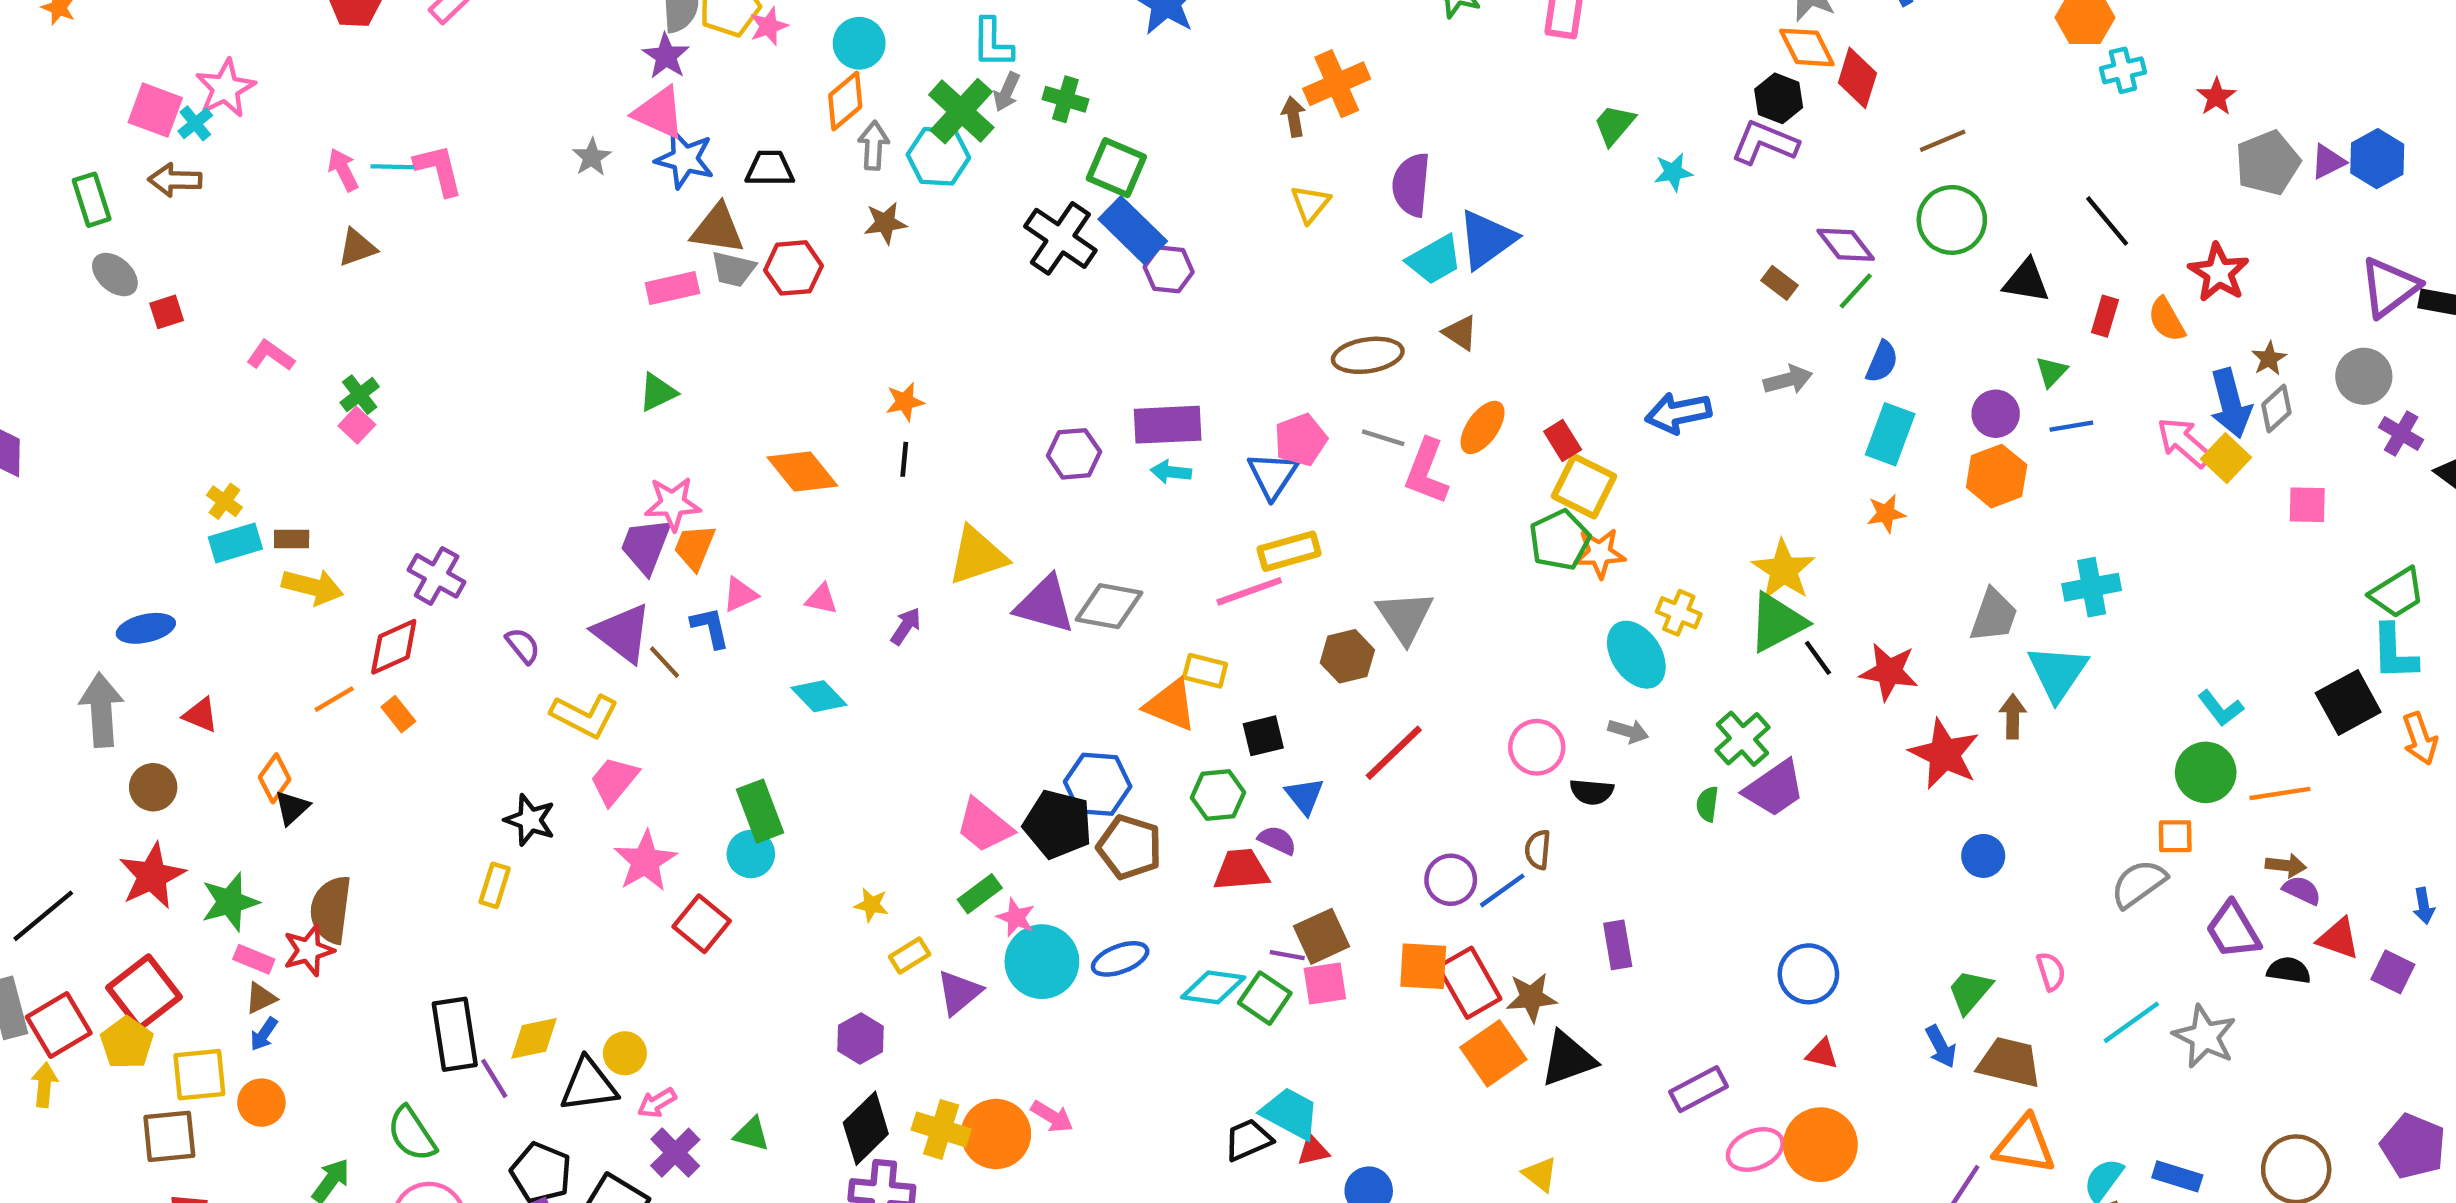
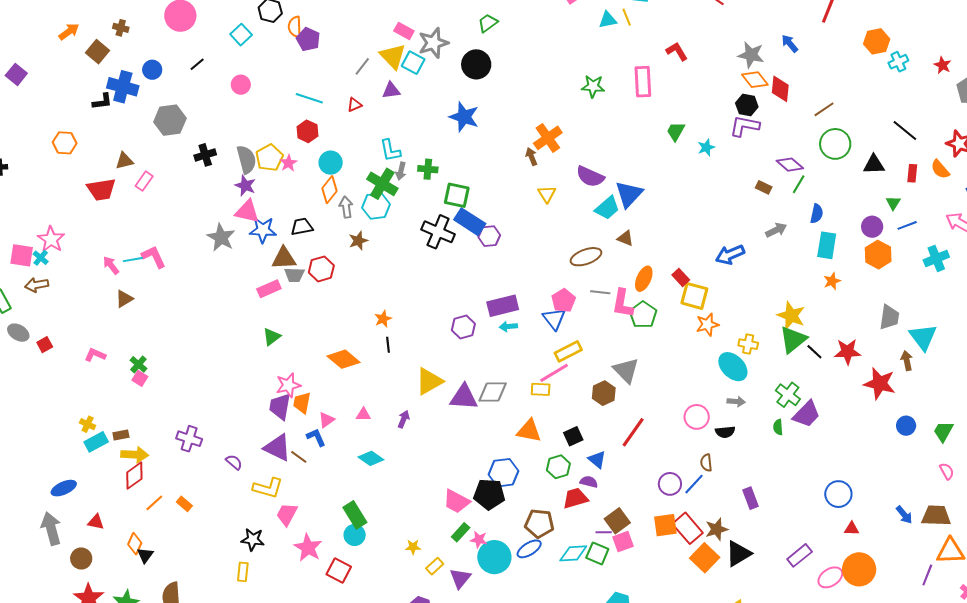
gray star: (592, 157) -> (221, 237), size x1.6
purple semicircle: (1411, 185) -> (590, 177), turned -60
green pentagon: (1560, 540) -> (643, 315), moved
cyan cross: (2092, 587) -> (936, 258), moved
red diamond: (394, 647) -> (134, 476), moved
yellow rectangle: (1205, 671) -> (541, 389), moved
brown pentagon: (1130, 847) -> (539, 523), moved
green trapezoid: (1970, 991) -> (943, 431), moved

